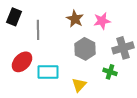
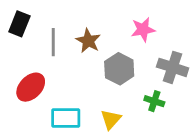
brown star: (75, 19) -> (88, 41), moved
gray cross: (123, 48) -> (173, 67), turned 35
cyan rectangle: (48, 72) -> (66, 118), moved

